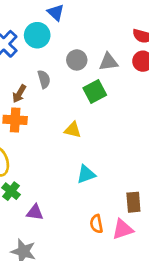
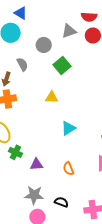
gray triangle: (108, 62) -> (69, 31), moved
orange semicircle: (96, 224) -> (68, 169), moved

